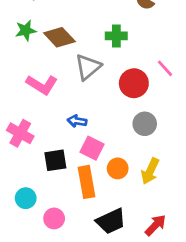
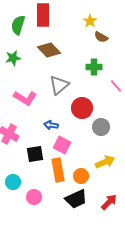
green cross: (116, 36) -> (94, 67), moved
brown diamond: (59, 37) -> (49, 50), moved
red circle: (134, 83) -> (82, 108), moved
orange circle: (118, 168) -> (81, 176), moved
yellow arrow: (150, 171) -> (105, 162), turned -138

